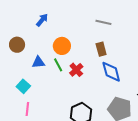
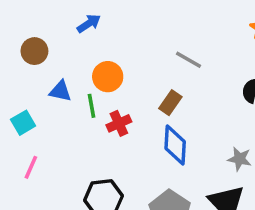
brown rectangle: (101, 49) -> (170, 103), turned 32
pink line: (27, 109) -> (31, 167), moved

